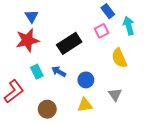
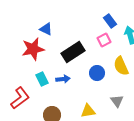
blue triangle: (32, 16) -> (46, 29), moved, turned -32
blue arrow: (59, 72) -> (63, 79), turned 144
blue circle: (86, 80) -> (97, 73), moved

